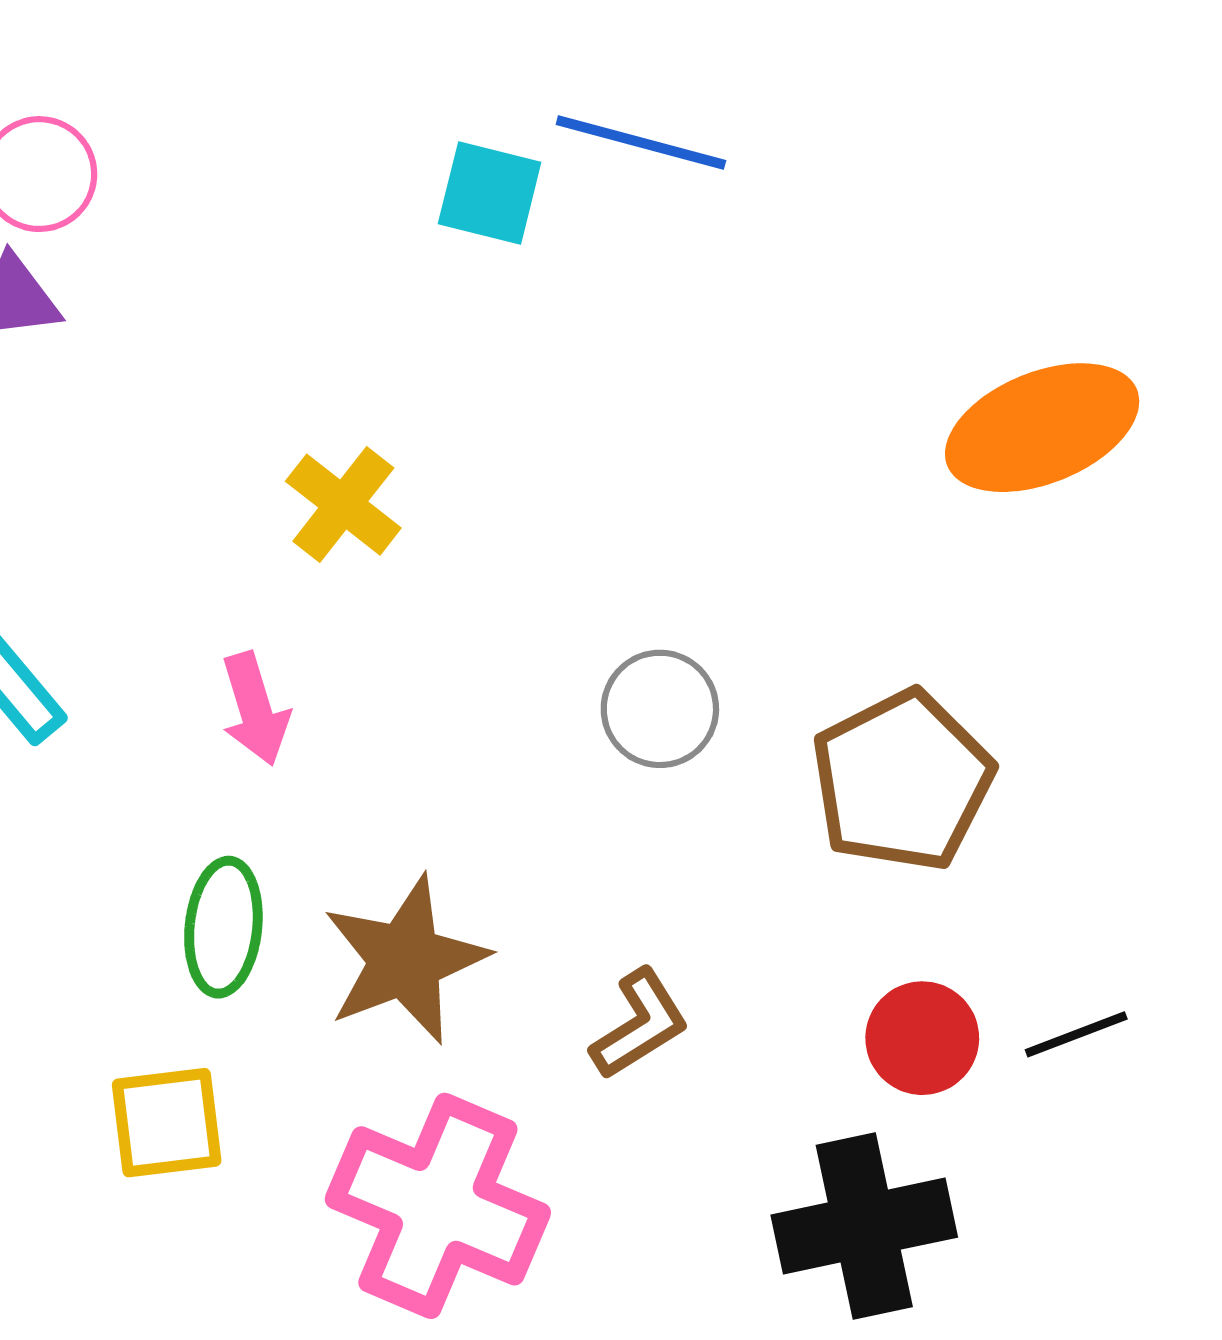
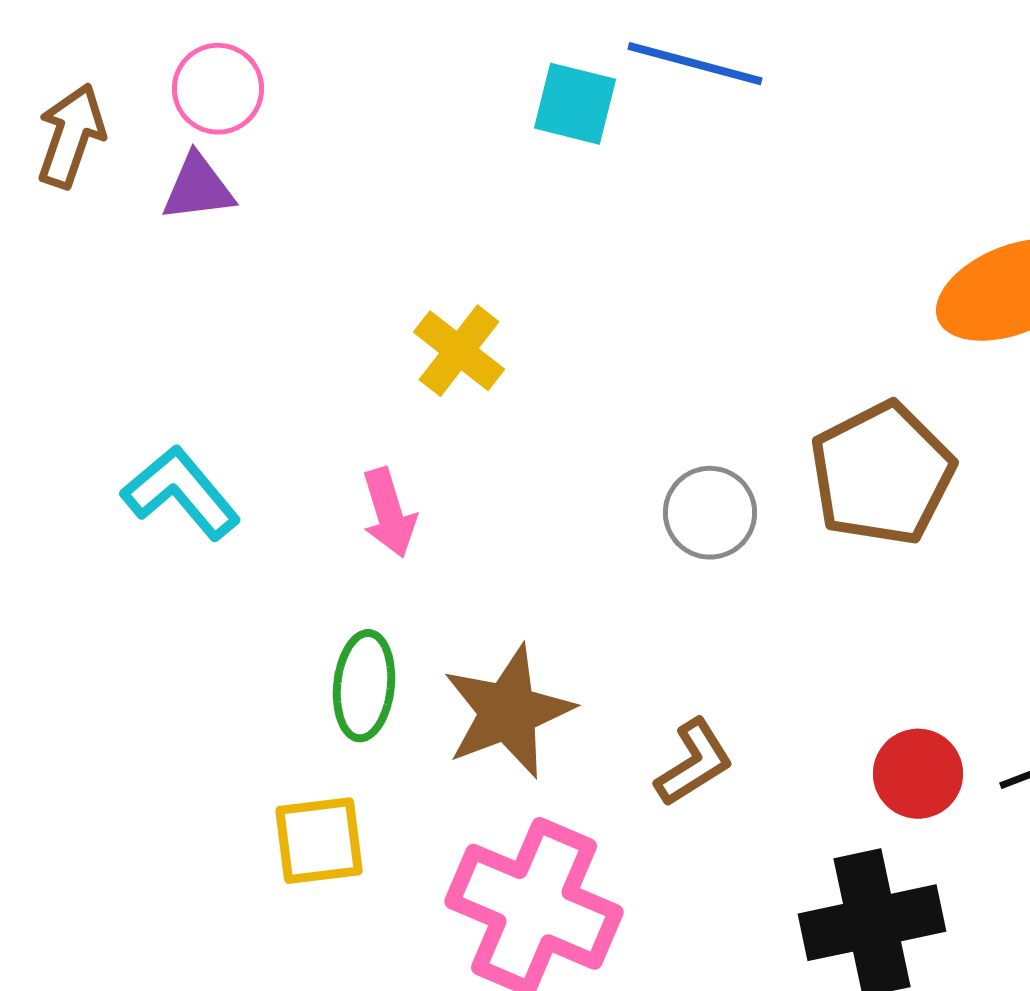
brown pentagon: (902, 781) -> (882, 474), moved

